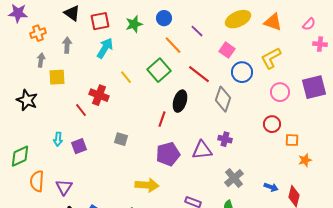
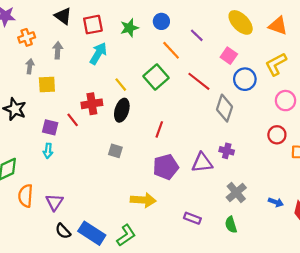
yellow ellipse: (238, 19) -> (241, 22), turned 70
red cross: (99, 95) -> (92, 104), turned -30
black ellipse: (180, 101) -> (122, 110), moved
purple square: (79, 146) -> (50, 127), moved, turned 35

